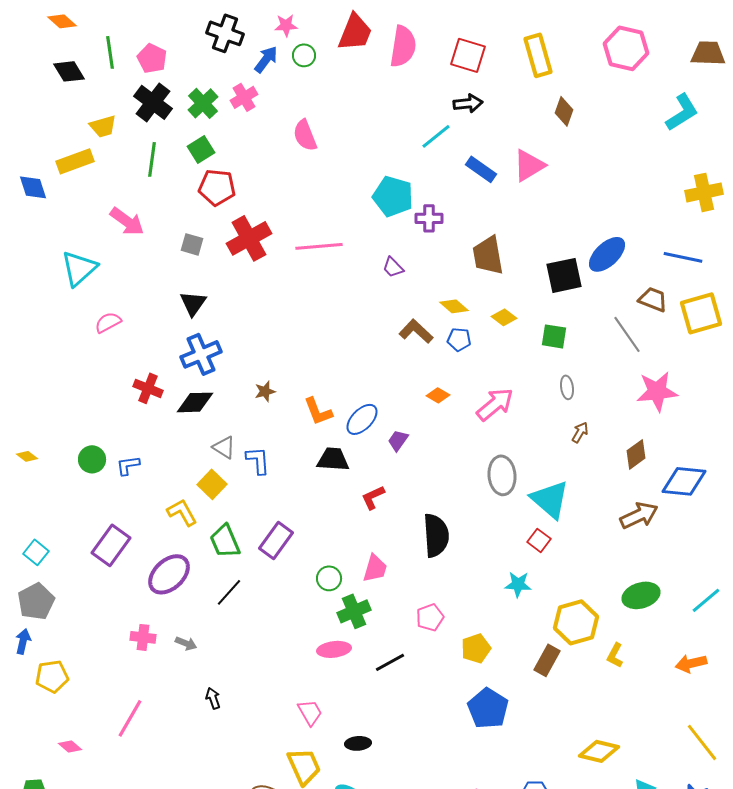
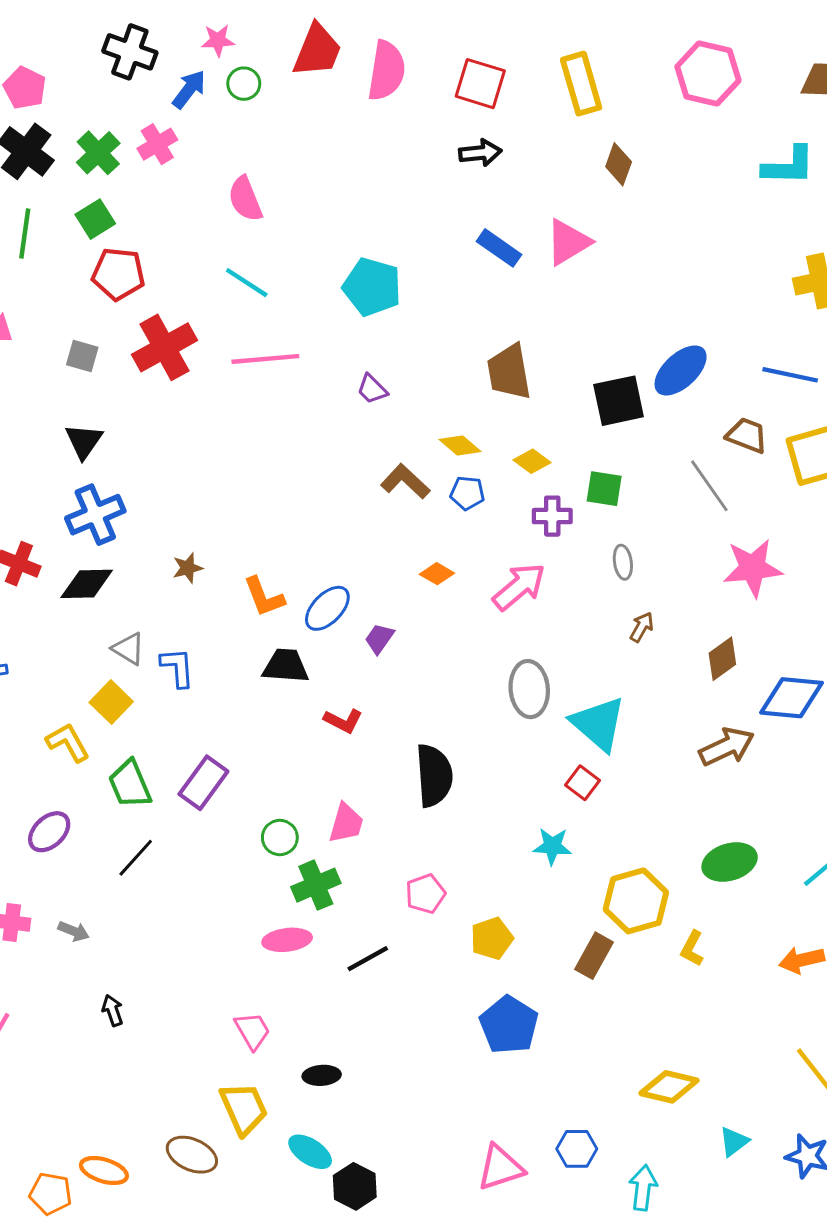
cyan L-shape: (682, 112) -> (789, 166), turned 33
cyan line: (436, 136) -> (247, 283), moved, turned 72
purple cross: (429, 218) -> (552, 516), moved
red L-shape: (373, 497) -> (343, 721), turned -128
purple ellipse: (169, 574) -> (49, 832), size x0.7

